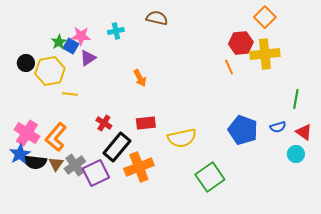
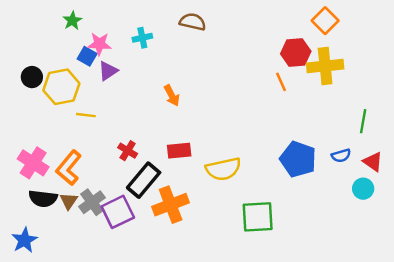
green star: (59, 42) -> (72, 21), moved
blue star: (20, 154) -> (25, 240), moved
green square: (210, 177) -> (258, 217), turned 32

